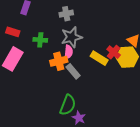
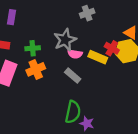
gray cross: (66, 14) -> (87, 13), moved
pink semicircle: (68, 52) -> (75, 54), moved, turned 104
orange cross: (59, 61) -> (36, 69), moved

